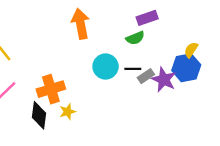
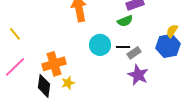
purple star: (164, 80) -> (138, 75), moved

